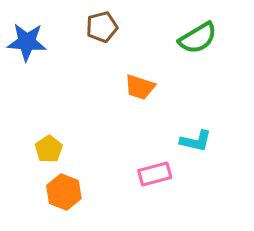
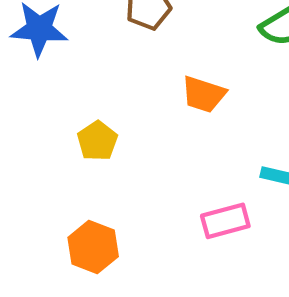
yellow pentagon: (49, 149) -> (97, 141), moved

